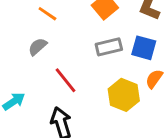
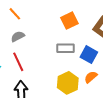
orange line: (47, 14) -> (15, 14), moved
red line: (66, 80) -> (18, 62), moved

